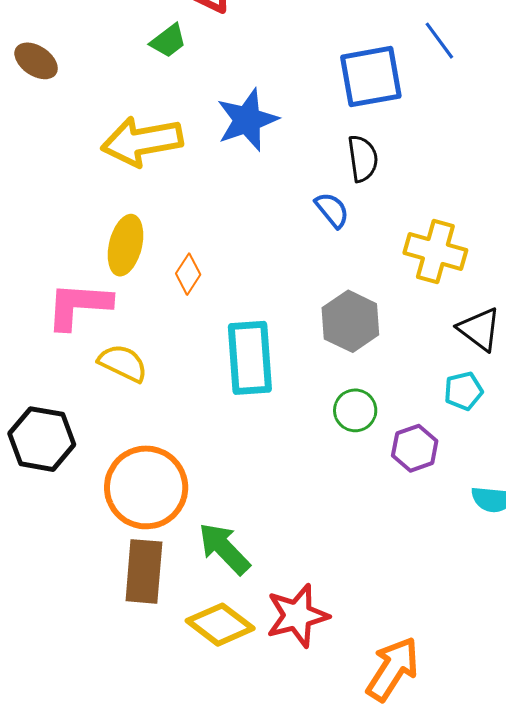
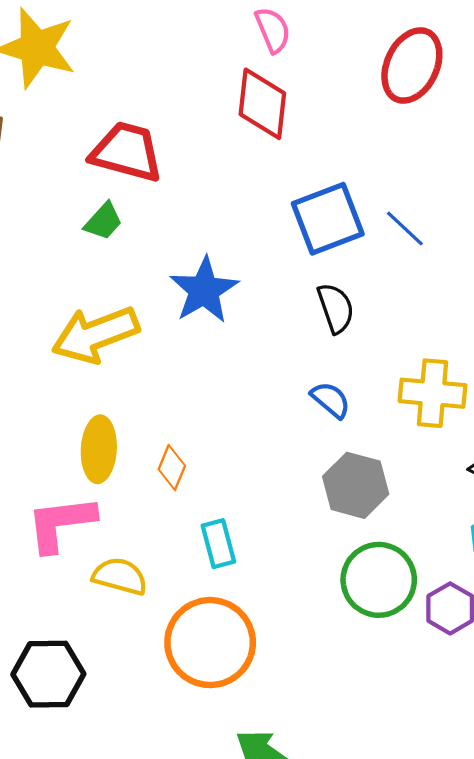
blue line: (439, 41) -> (405, 228), moved
blue semicircle: (332, 210) -> (331, 400), moved
cyan rectangle: (250, 358) -> (218, 544), moved, size x0.6
green circle: (355, 410) -> (379, 580), size x1.6
orange circle: (146, 487) -> (210, 643), moved

